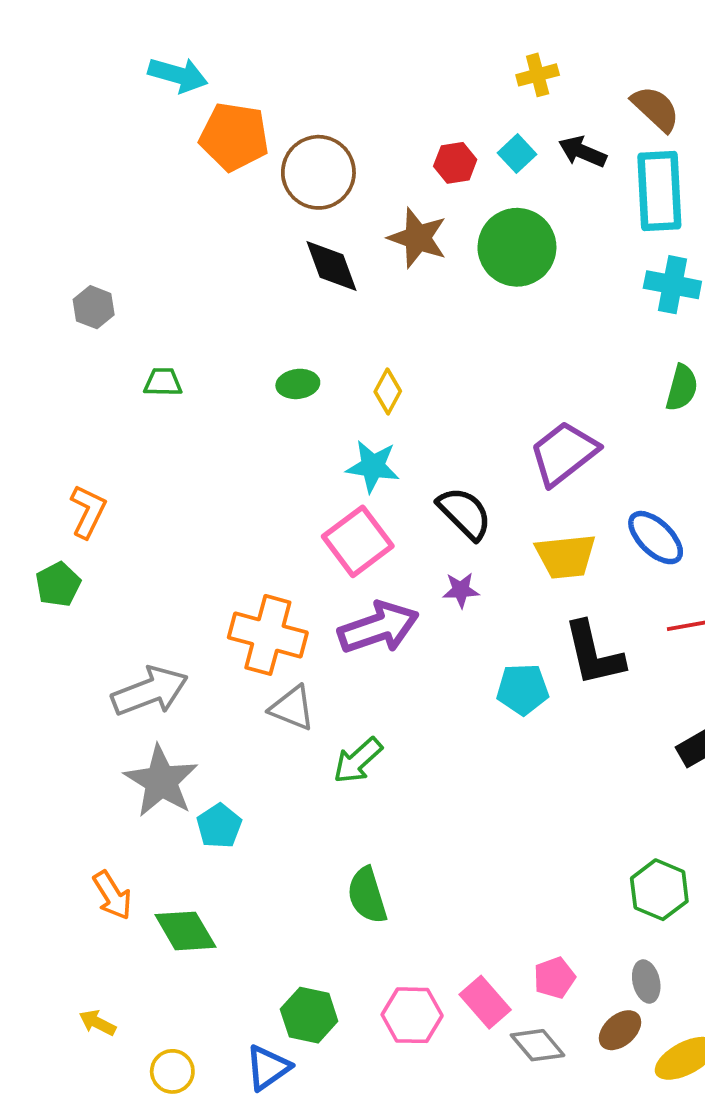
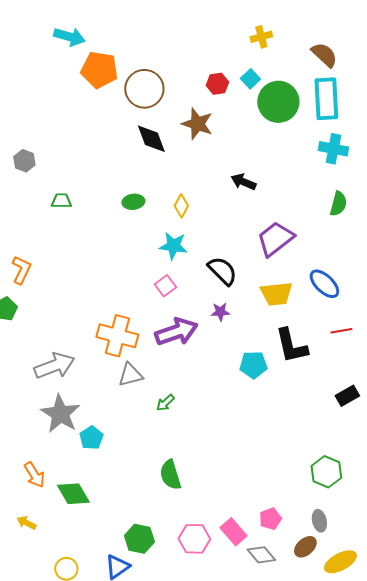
black arrow: (583, 152) -> (243, 182), moved
green circle: (517, 247) -> (278, 102), moved
pink square: (358, 541) -> (165, 286), size x0.6
gray triangle: (292, 708) -> (130, 375), turned -36
green arrow: (358, 760) -> (165, 403), size x0.7
yellow arrow: (97, 1023) -> (26, 523), moved

